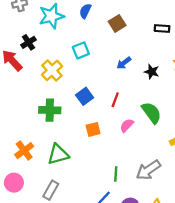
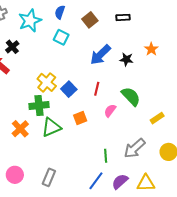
black rectangle: (162, 28) -> (123, 17), moved
cyan square: (81, 50) -> (61, 37), moved, turned -35
blue arrow: (124, 63) -> (100, 55), size x1.6
yellow cross: (52, 70) -> (47, 82), moved
orange cross: (24, 151) -> (20, 129), moved
green triangle: (58, 154) -> (51, 127), moved

